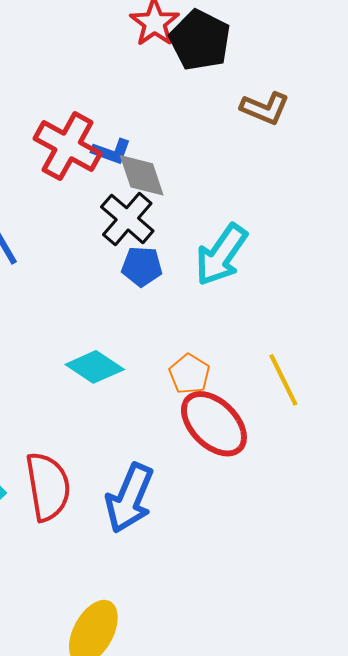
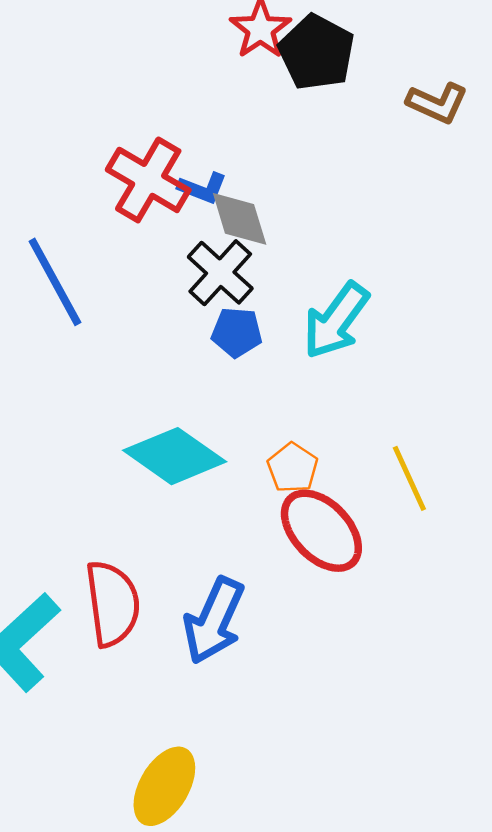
brown L-shape: (265, 108) -> (437, 103), moved
cyan diamond: (95, 367) -> (175, 456), size x1.4

